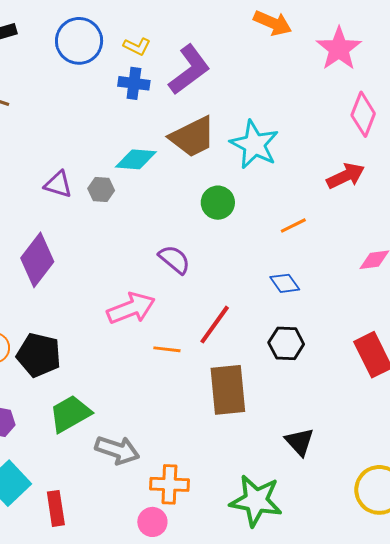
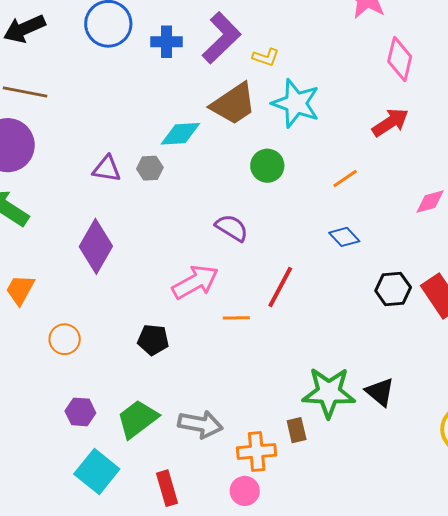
yellow L-shape: (137, 46) -> (266, 57), moved
blue cross: (134, 83) -> (167, 42), moved
black hexagon: (286, 343) -> (393, 289), moved
black pentagon: (39, 355) -> (153, 340), moved, size x0.7
brown rectangle: (228, 390) -> (297, 430), moved, size x0.5
green trapezoid: (70, 414) -> (137, 419), moved
green star: (256, 501) -> (329, 392), moved
red rectangle: (56, 508) -> (167, 488), moved

